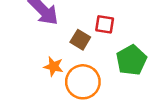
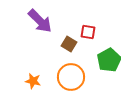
orange star: (53, 66) -> (33, 81), moved

